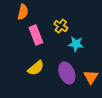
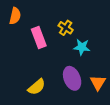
orange semicircle: (23, 12) -> (15, 16), moved
yellow semicircle: (36, 68) -> (37, 87), moved

